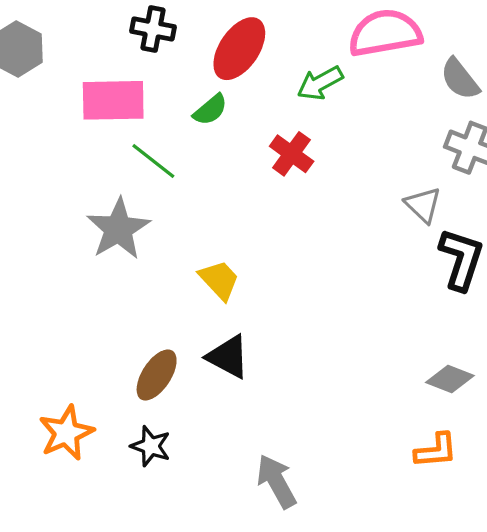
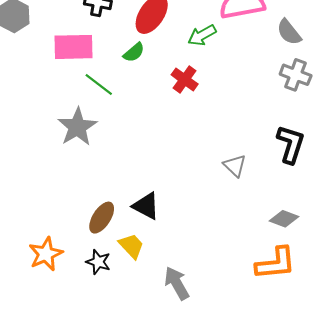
gray triangle: (423, 205) -> (235, 166), moved
yellow trapezoid: (219, 280) -> (131, 246), moved
orange L-shape: (436, 451) -> (276, 263), size x1.5

